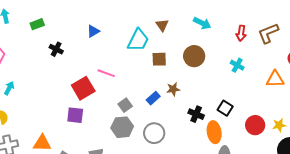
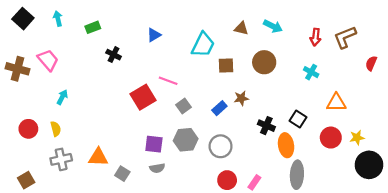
brown triangle: (162, 25) -> (241, 28), moved, turned -40
orange triangle: (275, 79) -> (336, 103), moved
gray square: (125, 105) -> (183, 106), moved
purple square: (75, 115) -> (154, 144), moved

